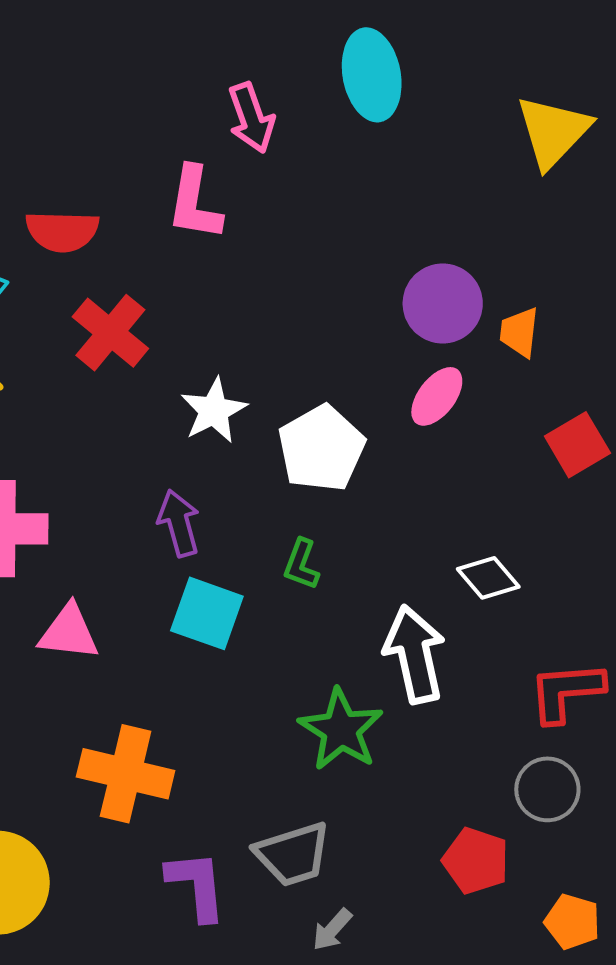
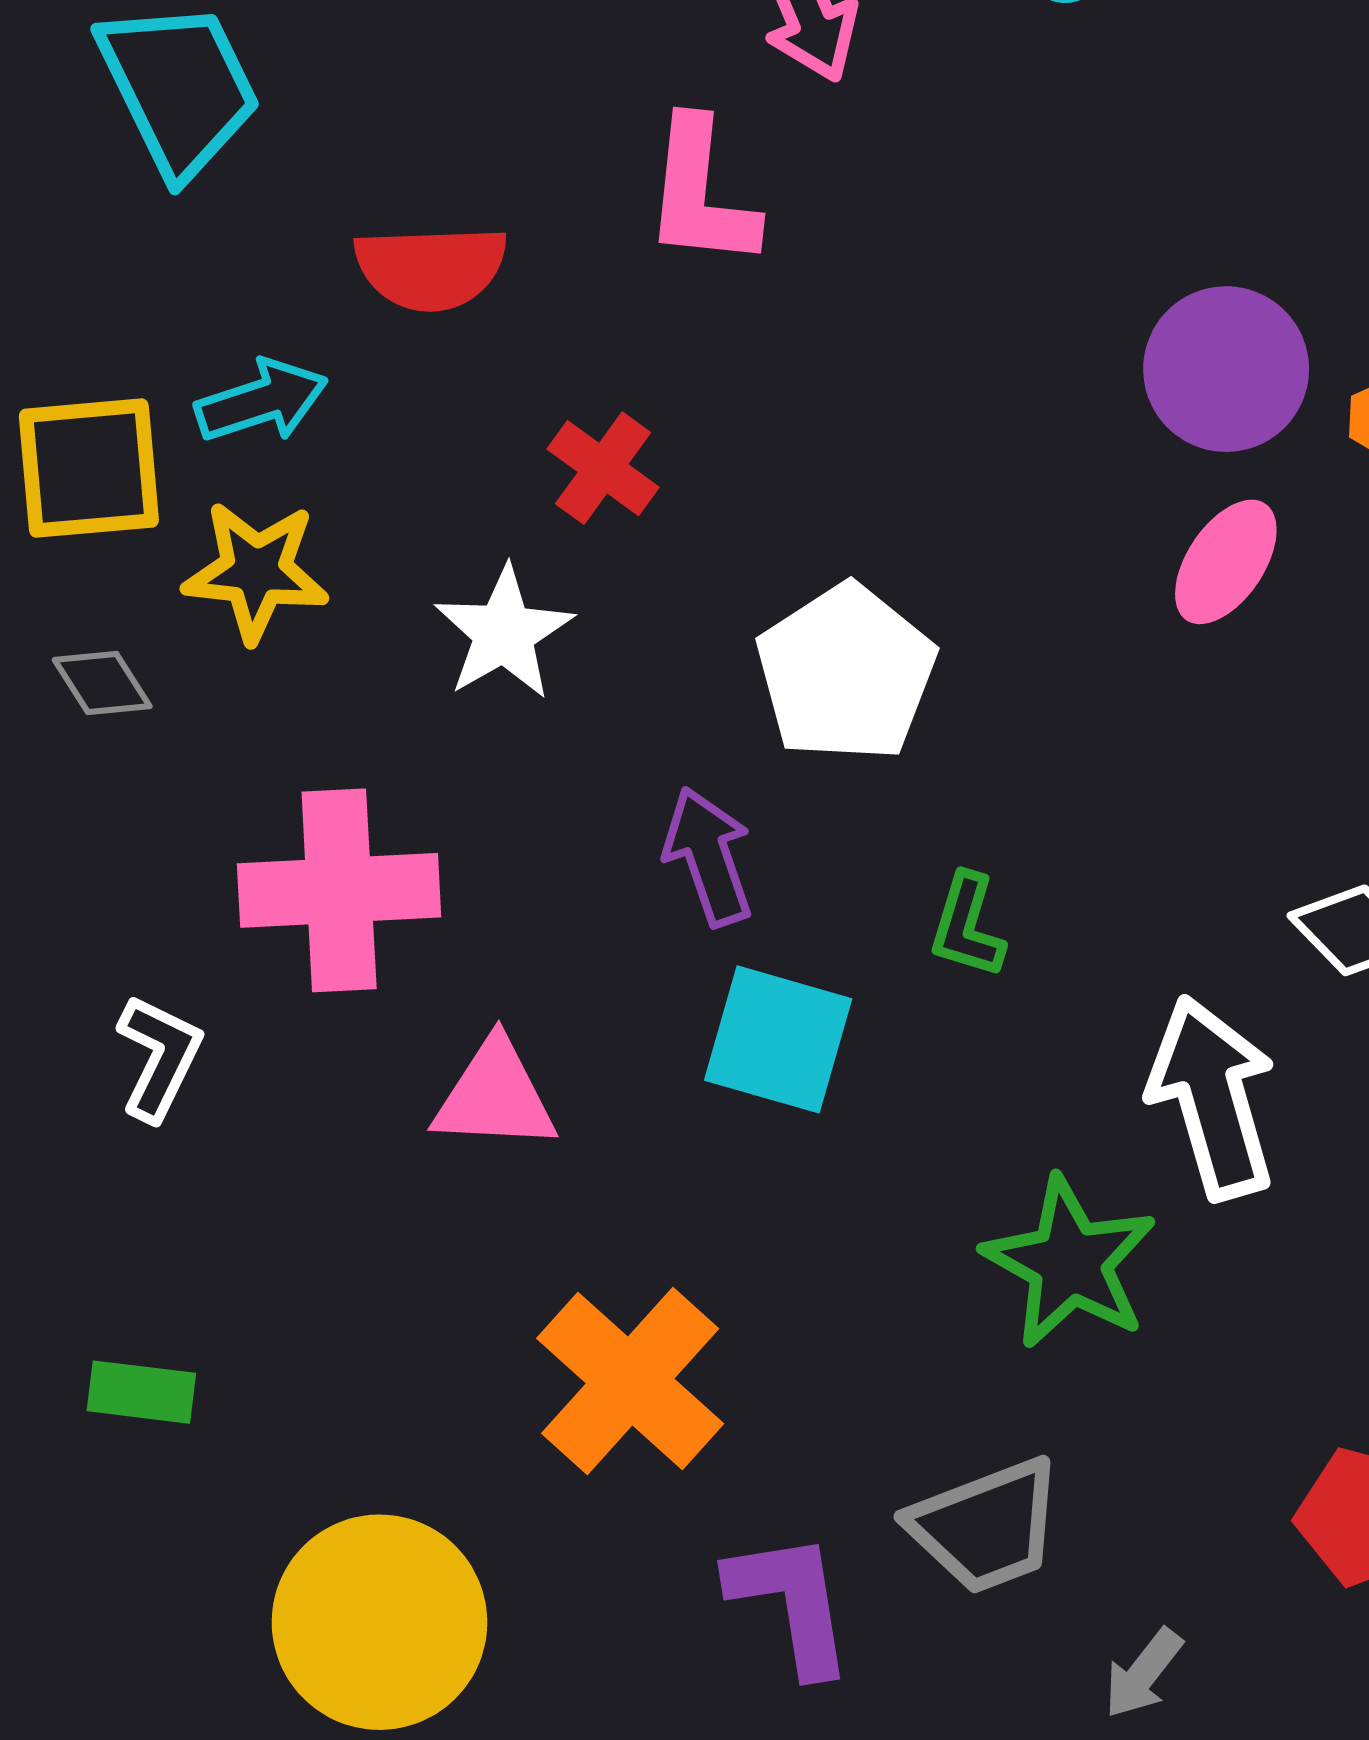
red cross: (110, 333) -> (603, 468), moved, size x0.7
white star: (214, 411) -> (504, 633), moved
white pentagon: (321, 448) -> (846, 673), moved
orange cross: (126, 774) -> (630, 1381), turned 32
gray arrow: (332, 930) -> (1143, 1673), moved

